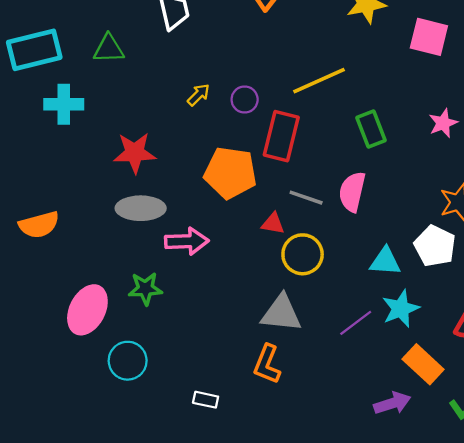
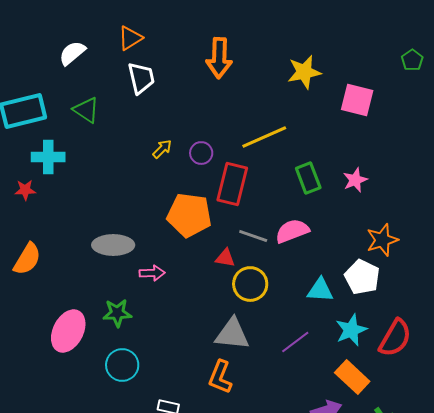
green triangle: (109, 49) -> (86, 110), turned 36
pink star: (443, 123) -> (355, 180), moved
red star: (135, 153) -> (25, 190), moved, size x0.6
pink semicircle: (352, 192) -> (292, 231), turned 56
orange semicircle: (39, 225) -> (27, 259), turned -44
pink arrow: (187, 241) -> (152, 273), size x0.7
cyan star: (401, 309) -> (351, 330), moved
cyan circle: (128, 361) -> (122, 365), moved

